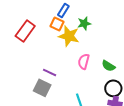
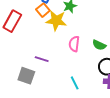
orange square: (57, 24) -> (43, 10), turned 32
gray square: (42, 88) -> (26, 76), moved

